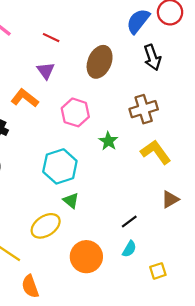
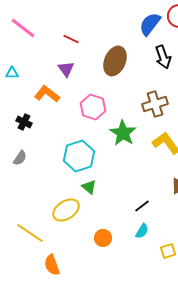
green star: (108, 141) -> (123, 133), size x1.5
orange circle: (86, 257) -> (103, 238), size x0.6

